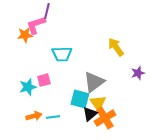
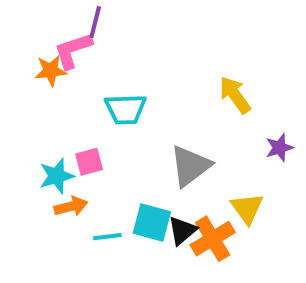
cyan square: (80, 99) -> (152, 222), moved
yellow triangle: (98, 103) -> (247, 208), moved
orange arrow: (34, 116) -> (71, 206), moved

